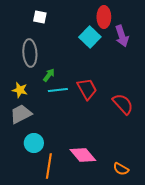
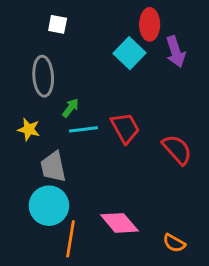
gray trapezoid: (21, 114) -> (53, 167), moved, turned -75
cyan circle: (34, 143) -> (49, 206), size x1.4

